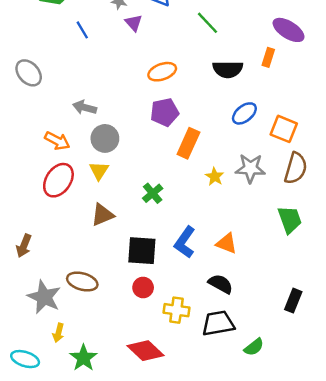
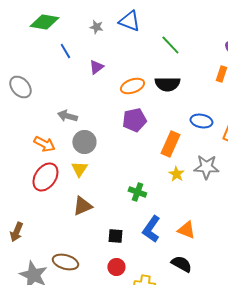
purple triangle: (134, 23) -> (96, 67), moved, turned 35
black semicircle: (228, 69) -> (167, 84), moved
blue ellipse: (244, 113) -> (201, 121), turned 50
orange rectangle: (188, 143) -> (170, 144), moved
green cross: (153, 193) -> (137, 192), moved, turned -30
black square: (142, 251) -> (115, 236), size x0.6

